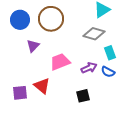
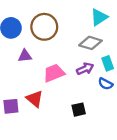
purple triangle: (33, 46) -> (25, 56), turned 40
purple arrow: (89, 68) -> (85, 69), moved

